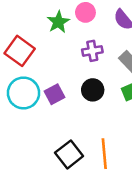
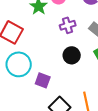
purple square: (54, 94) -> (43, 80), moved, turned -35

